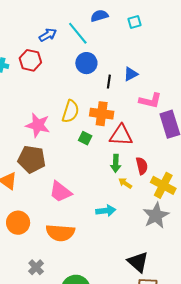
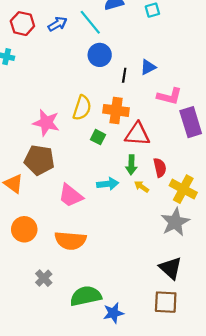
red hexagon: (30, 60) -> (22, 24), moved
cyan arrow: (106, 211) -> (108, 184), moved
black triangle: (138, 262) -> (171, 268), moved

